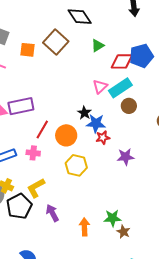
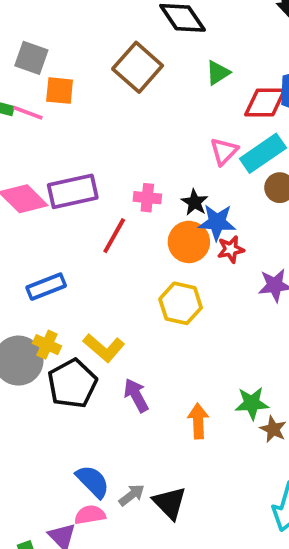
orange square: (28, 50) -> (60, 91), moved
orange circle: (66, 135) -> (189, 242), moved
pink cross: (33, 153) -> (147, 198), moved
yellow L-shape: (36, 188) -> (104, 348), turned -110

